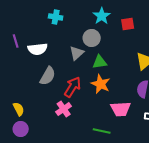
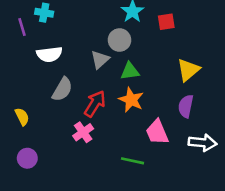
cyan cross: (56, 17) -> (44, 13), moved
purple line: (16, 41) -> (22, 27), moved
yellow semicircle: (19, 109) -> (22, 117), moved
pink trapezoid: (121, 109) -> (157, 132), turned 70

